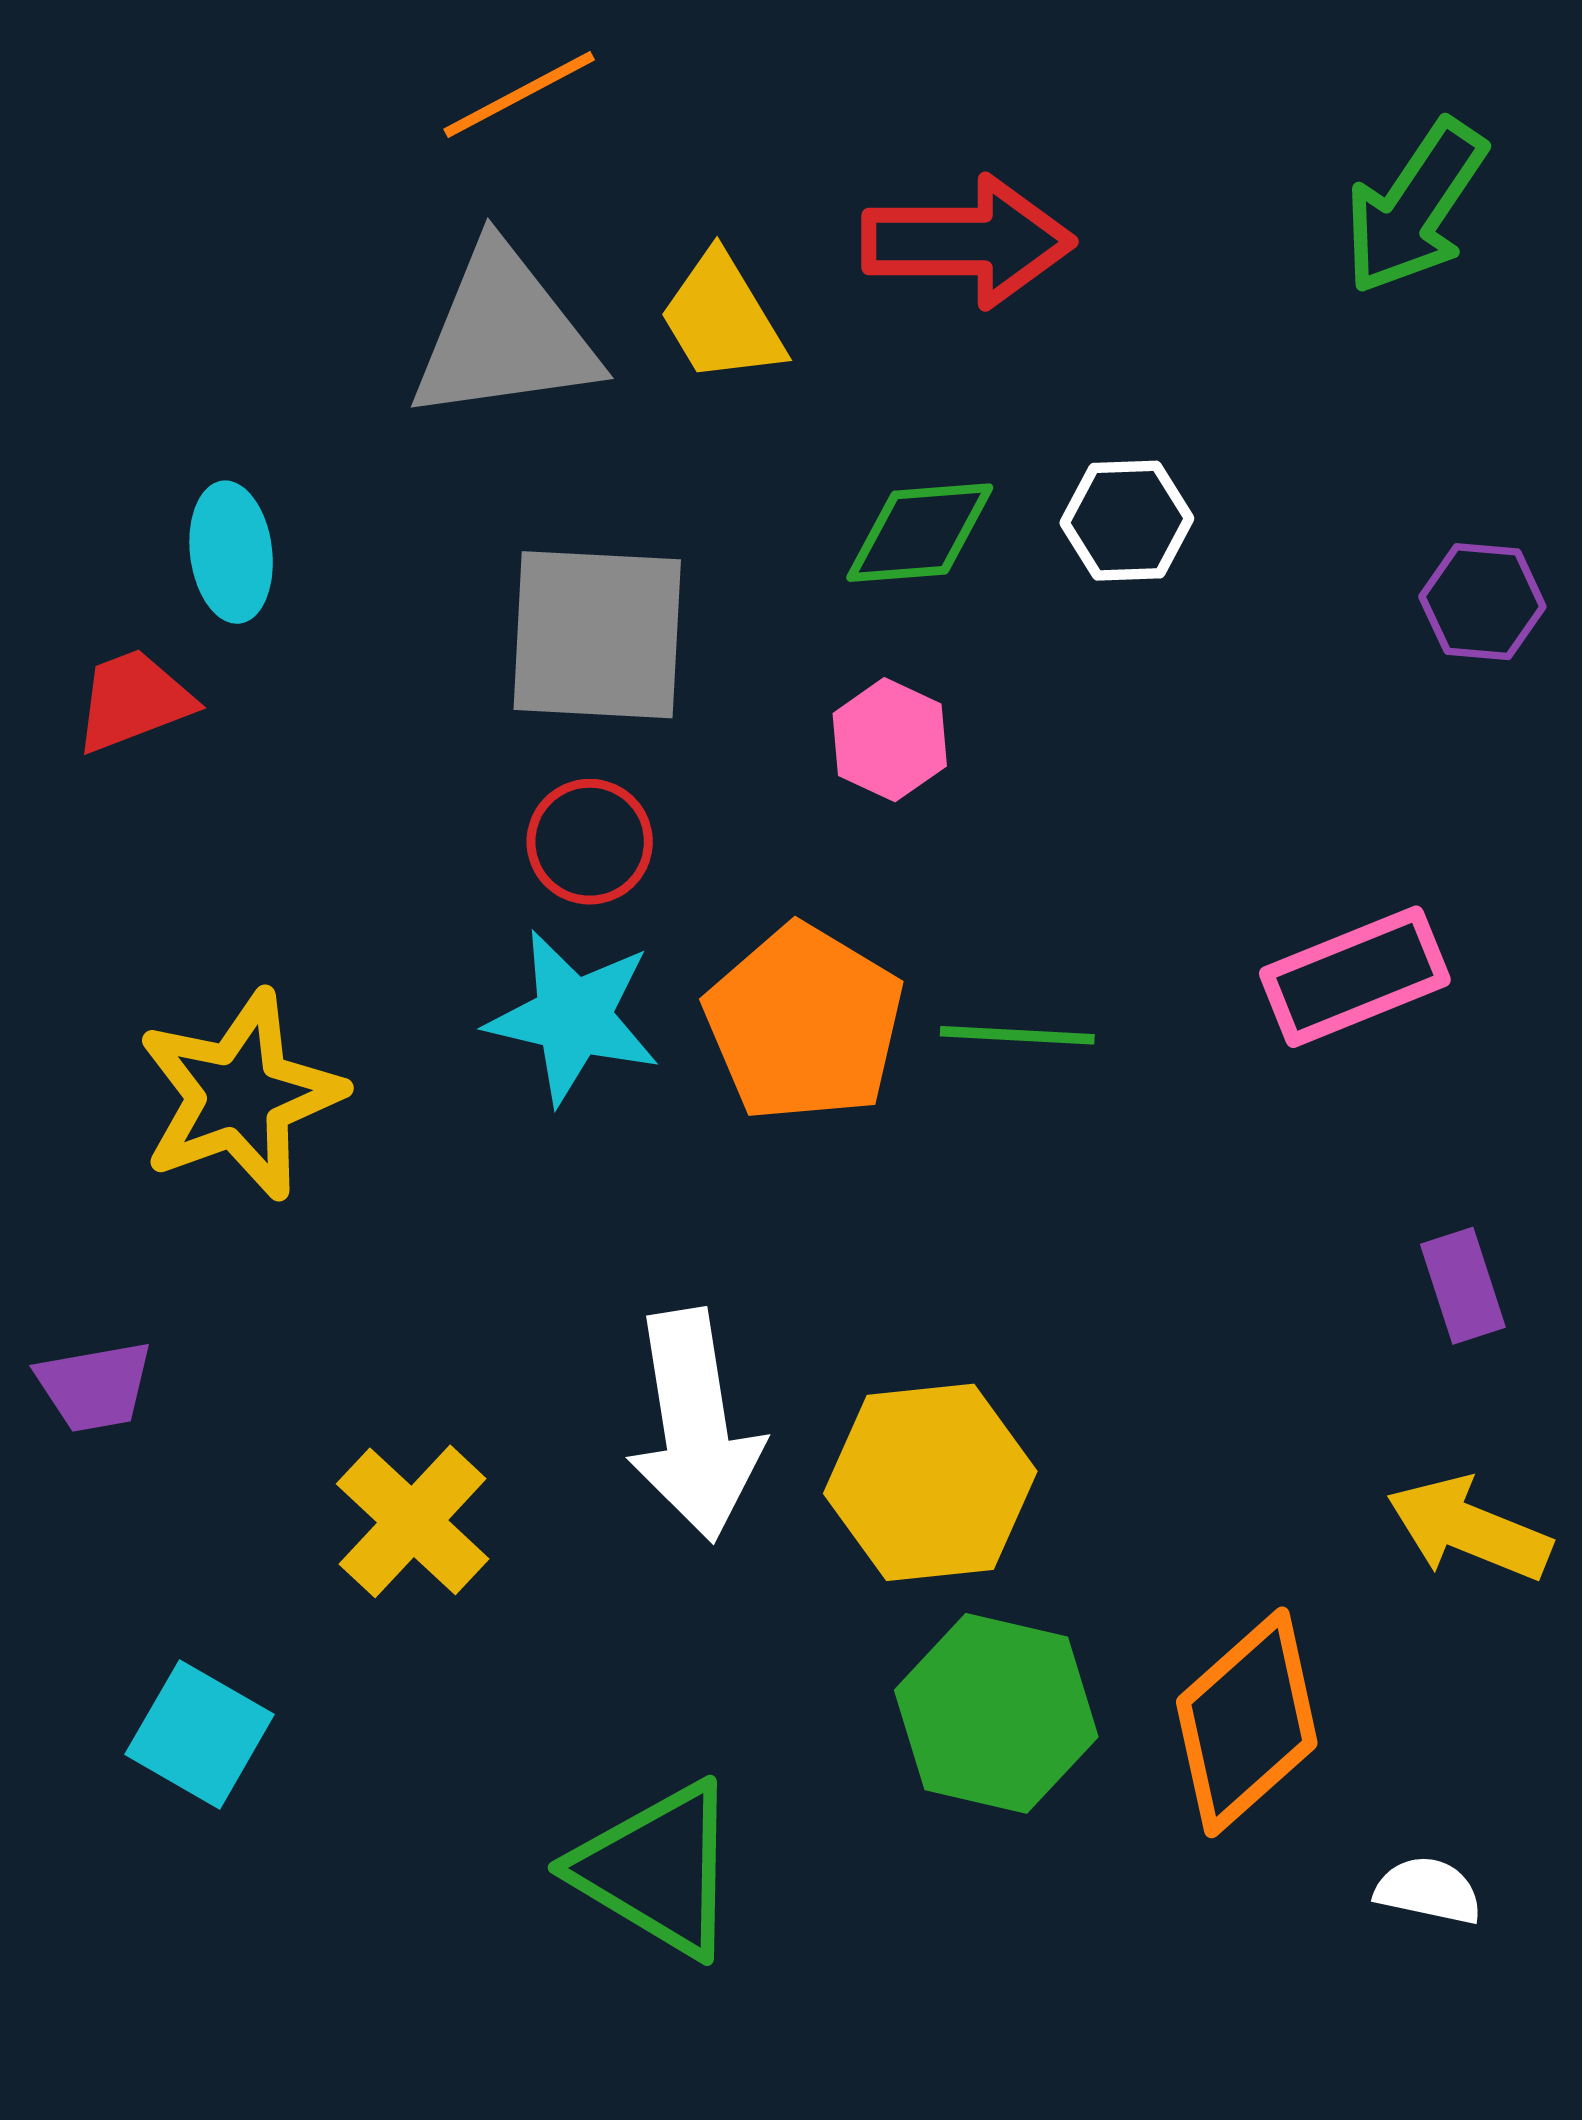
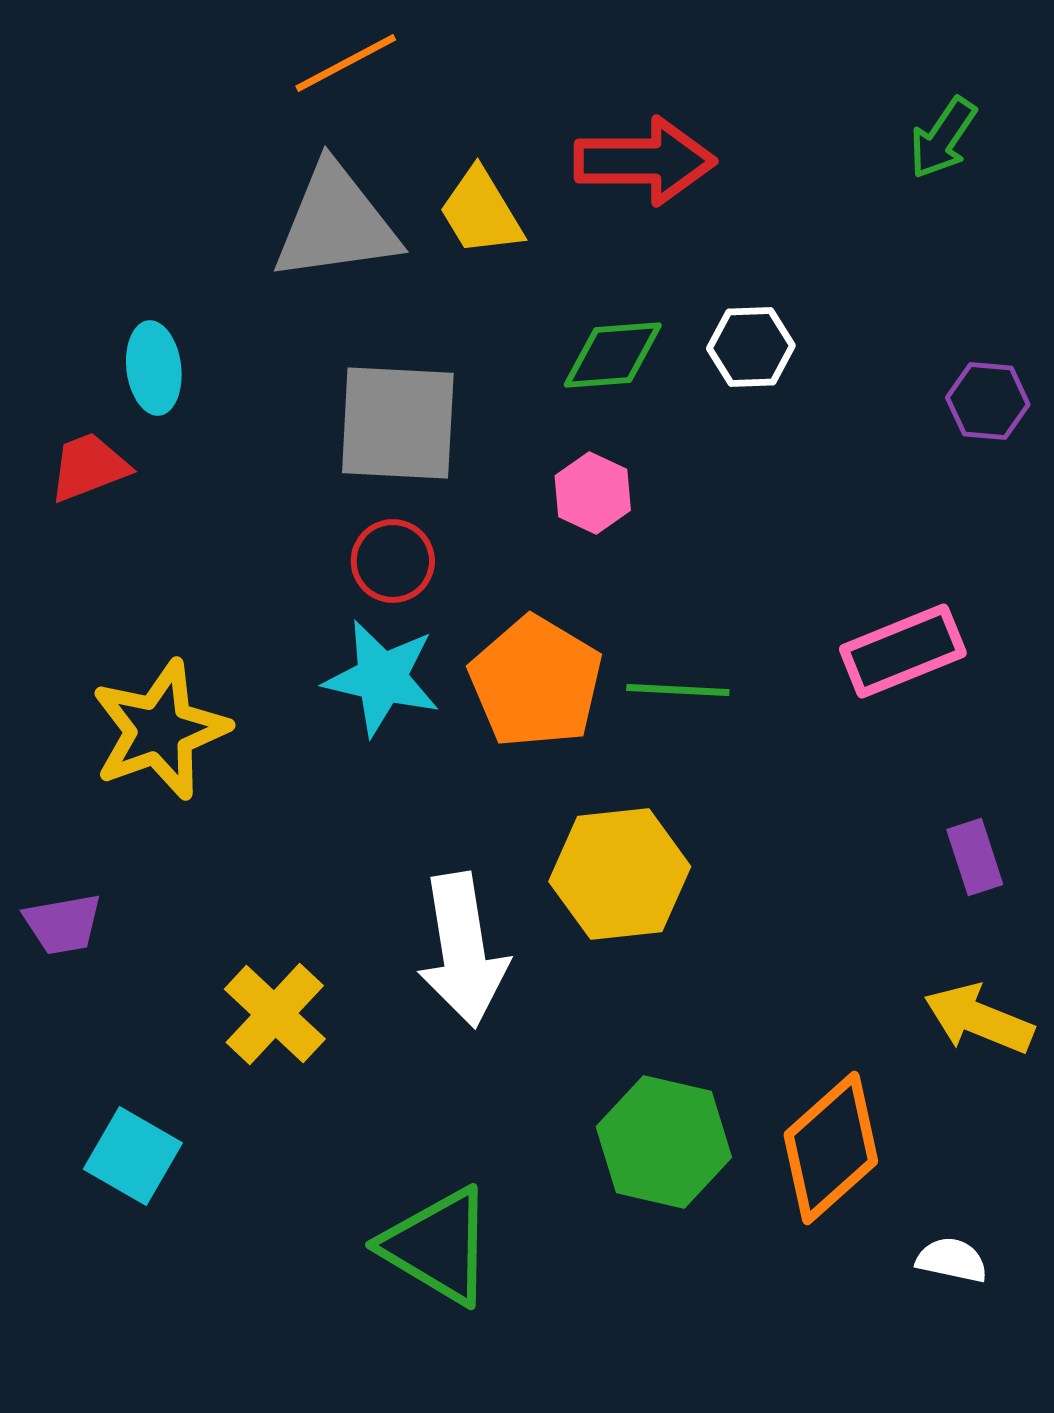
green arrow: (1415, 207) -> (943, 138), size x0.7
yellow hexagon: (930, 1482) -> (620, 874), moved

